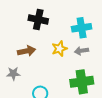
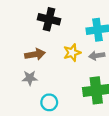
gray star: (13, 74) -> (30, 78), moved

